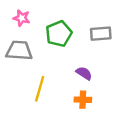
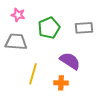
purple semicircle: (84, 73) -> (70, 61), size x1.5
orange cross: (83, 100) -> (61, 83), moved

